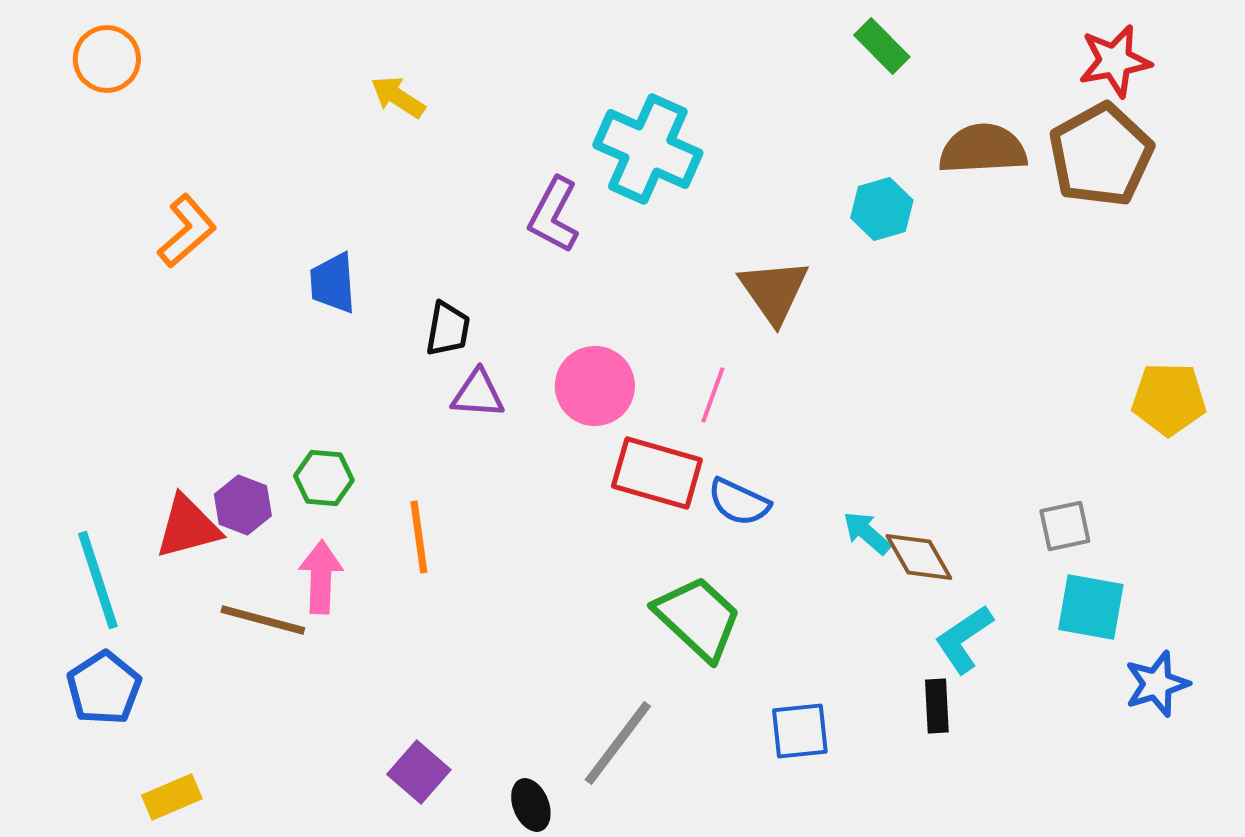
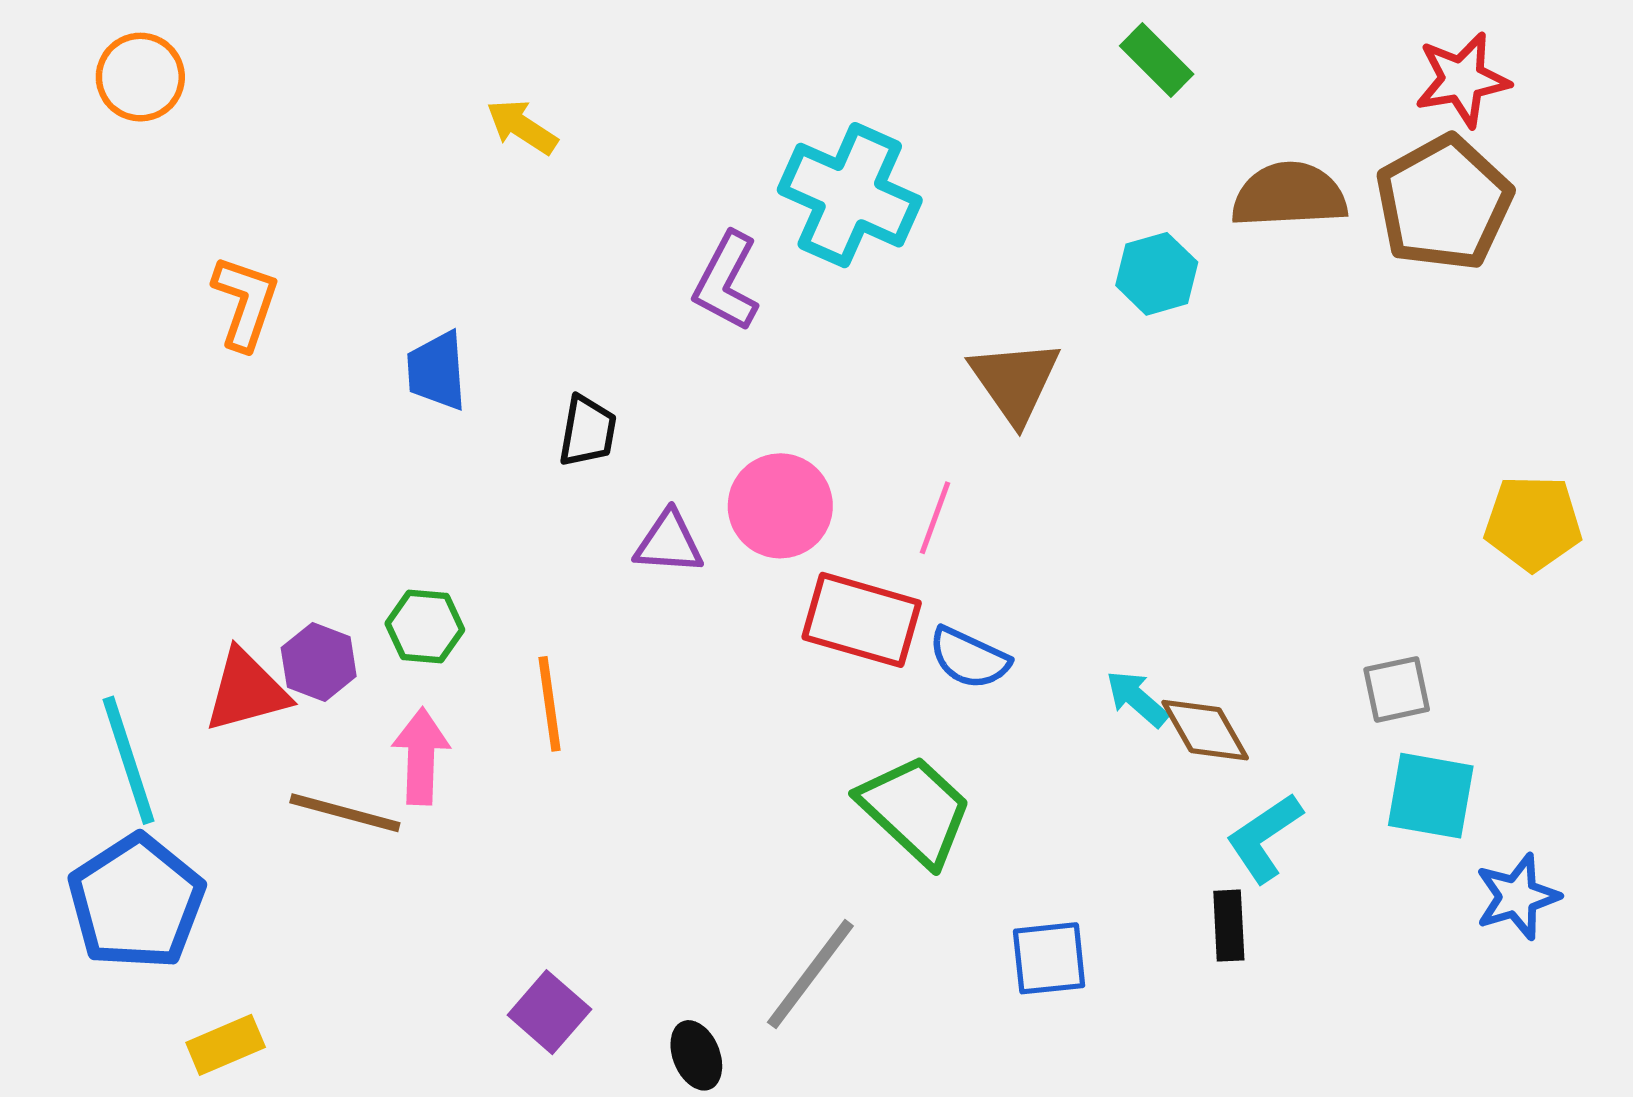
orange L-shape: (187, 231) -> (245, 303), turned -30
purple triangle: (478, 394) -> (669, 543), moved
blue pentagon: (104, 688) -> (136, 902), size x1.4

